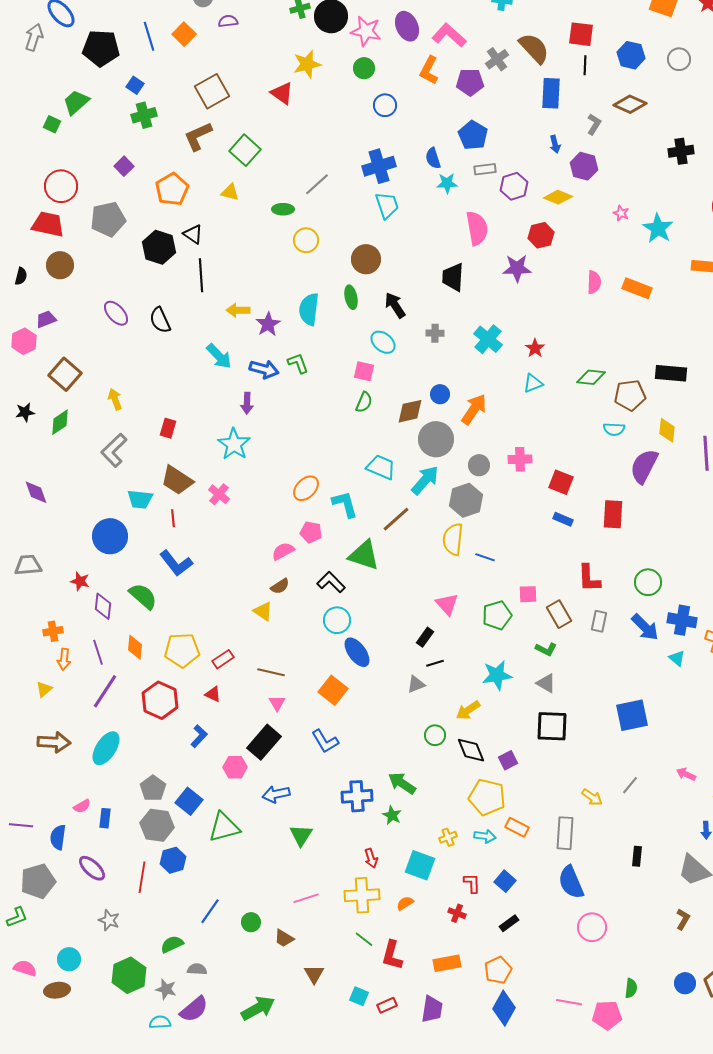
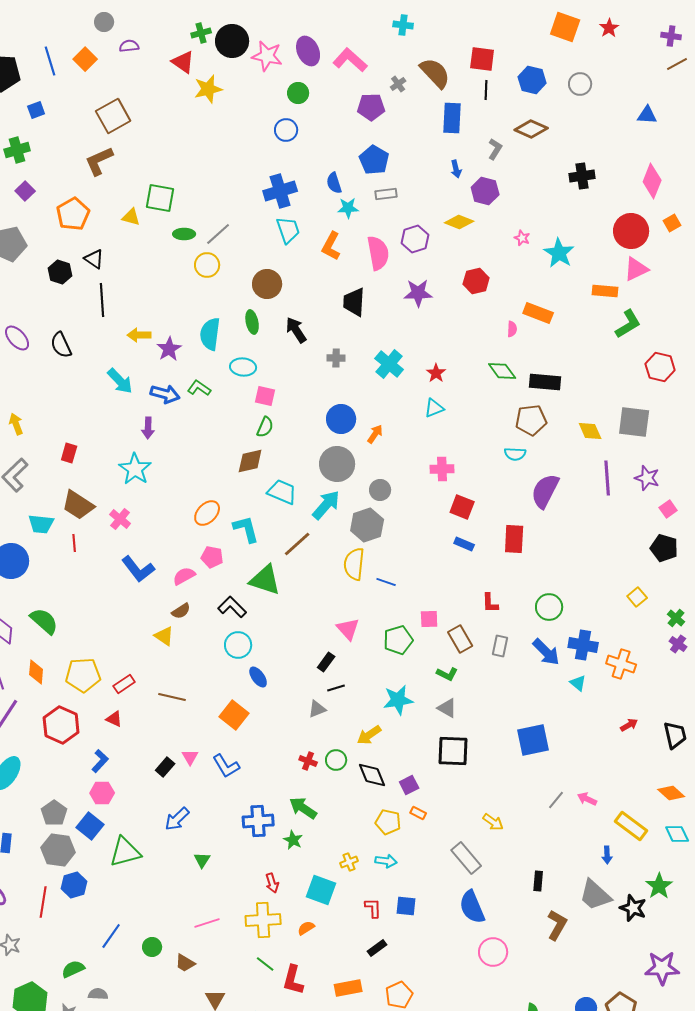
gray cross: (497, 59) -> (398, 84), size x0.7
green circle: (364, 68) -> (298, 93), moved
orange L-shape: (429, 70) -> (331, 246), moved
blue square: (135, 85) -> (36, 110), turned 36
red triangle: (282, 93) -> (183, 62), moved
green cross: (144, 115) -> (17, 150), moved
green square: (245, 150) -> (160, 198), moved, turned -32
gray line: (317, 184) -> (218, 234), moved
purple hexagon: (514, 186) -> (415, 239), moved
red hexagon: (541, 235) -> (476, 281), moved
black hexagon: (159, 247) -> (60, 272), size x0.7
pink semicircle: (594, 282) -> (512, 329), moved, size x0.7
cyan ellipse: (383, 342) -> (243, 367), moved, turned -35
green L-shape: (298, 363) -> (199, 388), turned -35
black rectangle: (671, 373) -> (545, 382), moved
green diamond: (591, 377) -> (502, 371), moved, turned 48
blue circle: (440, 394) -> (341, 419), size x1.5
orange arrow: (474, 409) -> (375, 434), size x0.6
brown diamond: (410, 411) -> (250, 461), moved
yellow diamond: (667, 430) -> (590, 431), moved, turned -30
pink cross: (520, 459) -> (442, 469), moved
blue L-shape: (176, 563) -> (138, 569), moved
red L-shape: (589, 578) -> (490, 603), size x0.7
blue ellipse: (357, 652) -> (258, 677), size x0.7
pink triangle: (277, 703) -> (190, 757), moved
black rectangle: (264, 742) -> (165, 767), size x0.6
pink hexagon: (235, 767) -> (102, 793), moved
gray line: (630, 785) -> (556, 800), moved
blue arrow: (276, 794) -> (177, 819), turned -32
yellow pentagon: (487, 797) -> (388, 822), size x0.7
orange rectangle: (517, 827) -> (418, 813), moved, size x0.7
gray rectangle: (565, 833) -> (466, 858), turned -44
green triangle: (301, 835) -> (202, 860), size x0.7
blue square: (505, 881) -> (406, 906), turned -35
red cross: (457, 913) -> (308, 761), moved
brown L-shape: (683, 919) -> (557, 925), moved, size x1.4
black rectangle: (509, 923) -> (377, 948), moved

